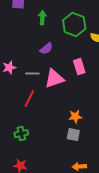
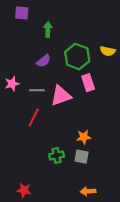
green hexagon: (74, 25) -> (77, 57), moved
purple semicircle: (46, 49) -> (43, 61), moved
green cross: (21, 134) -> (57, 155), moved

